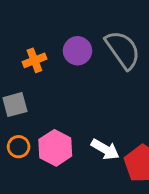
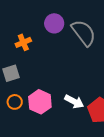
purple circle: (78, 51) -> (54, 23), moved

